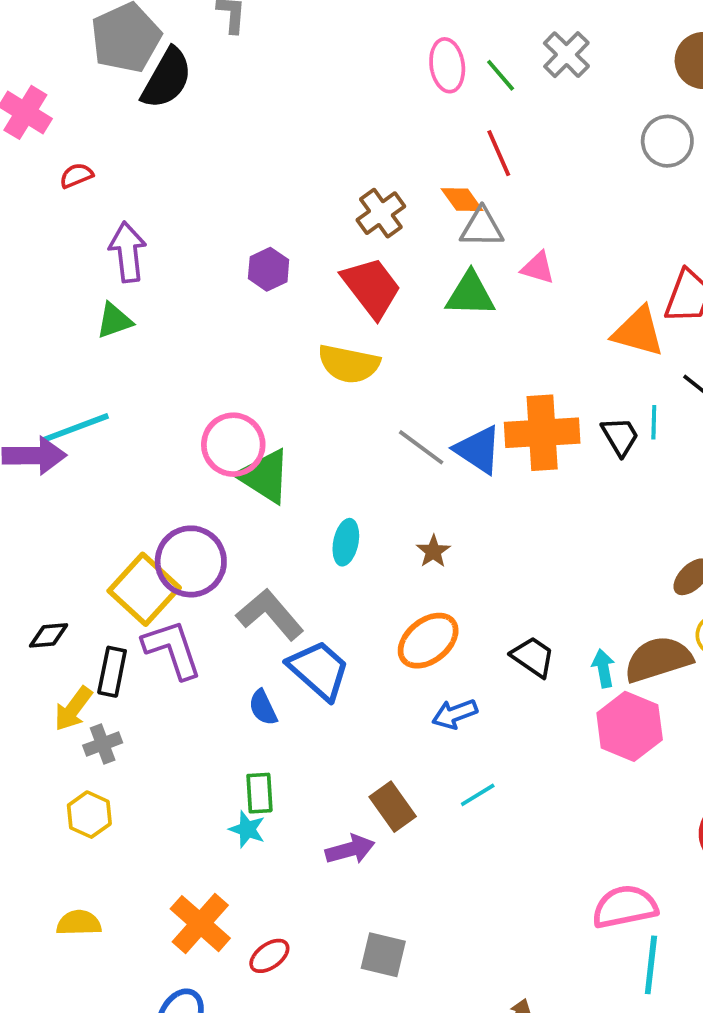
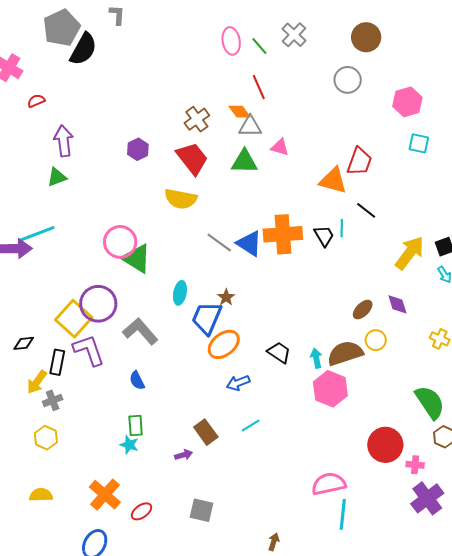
blue trapezoid: (319, 670) -> (207, 318), moved, turned -108
purple arrow: (350, 849) -> (184, 455), size x0.7

